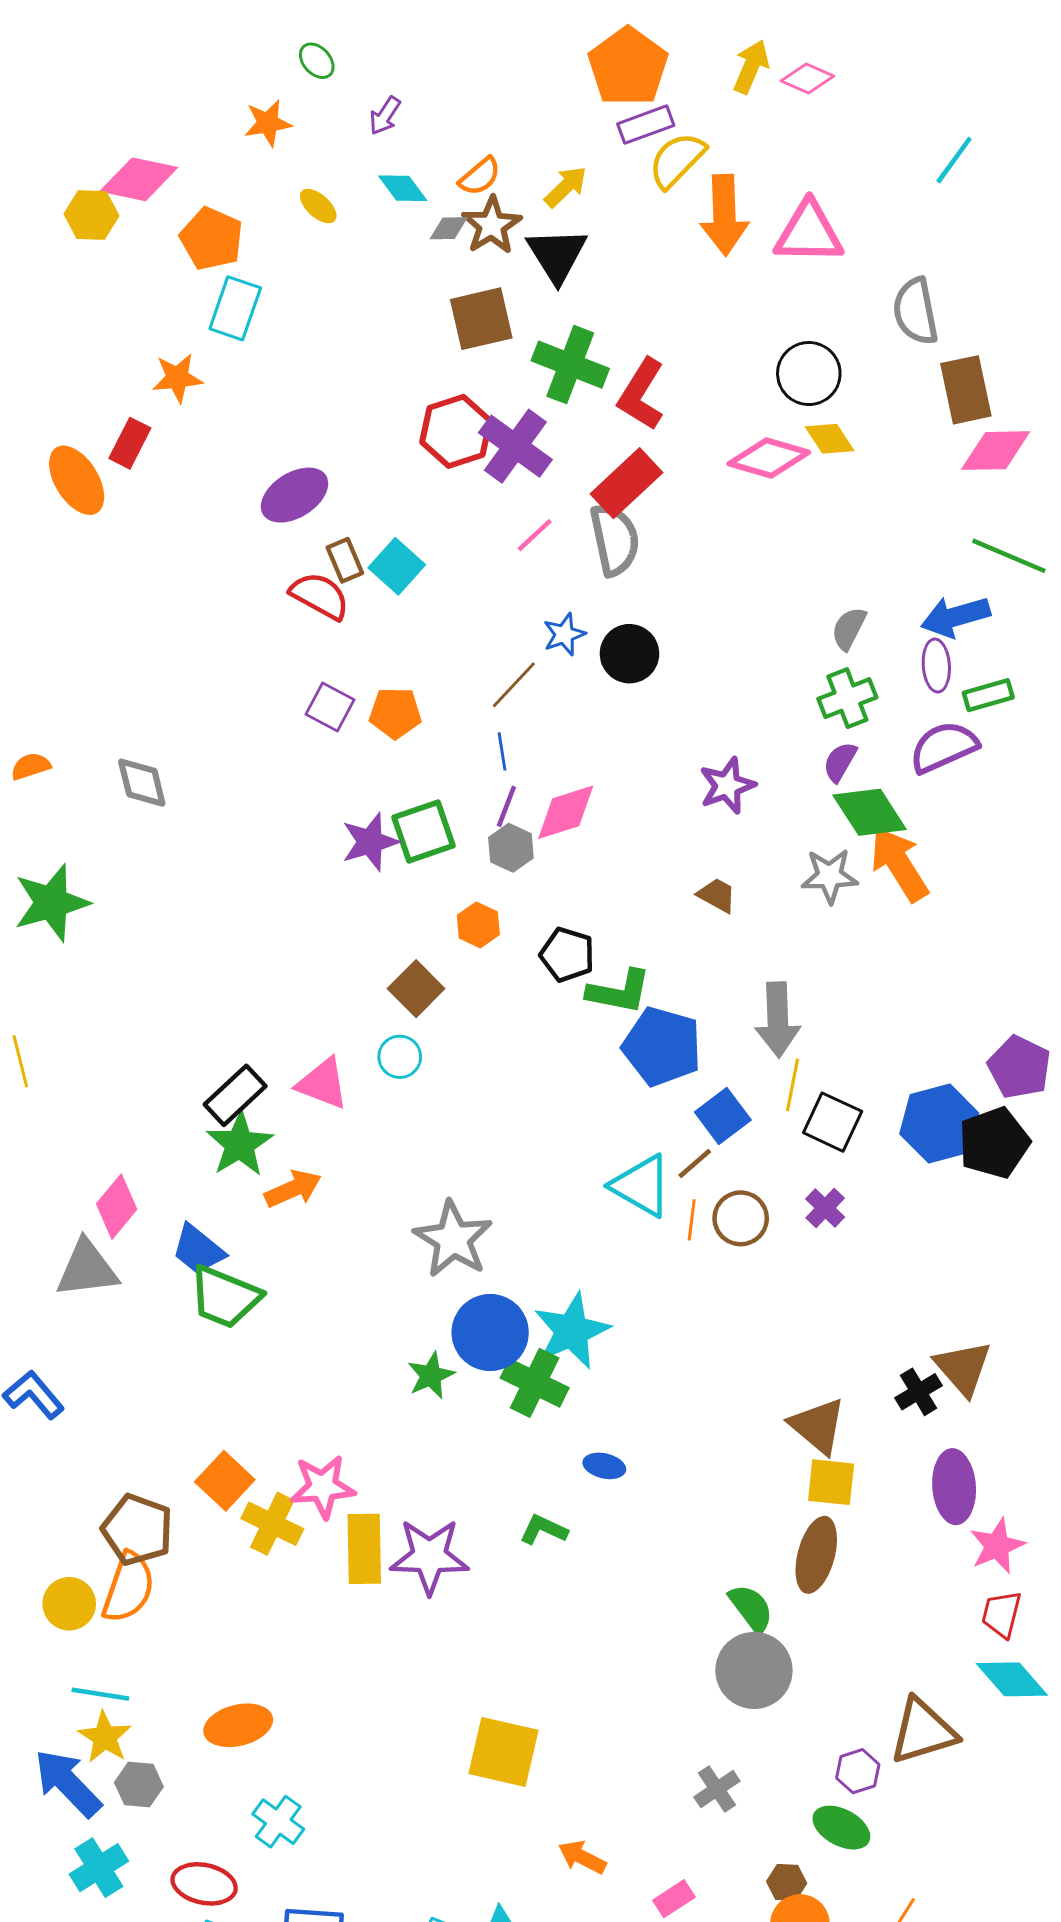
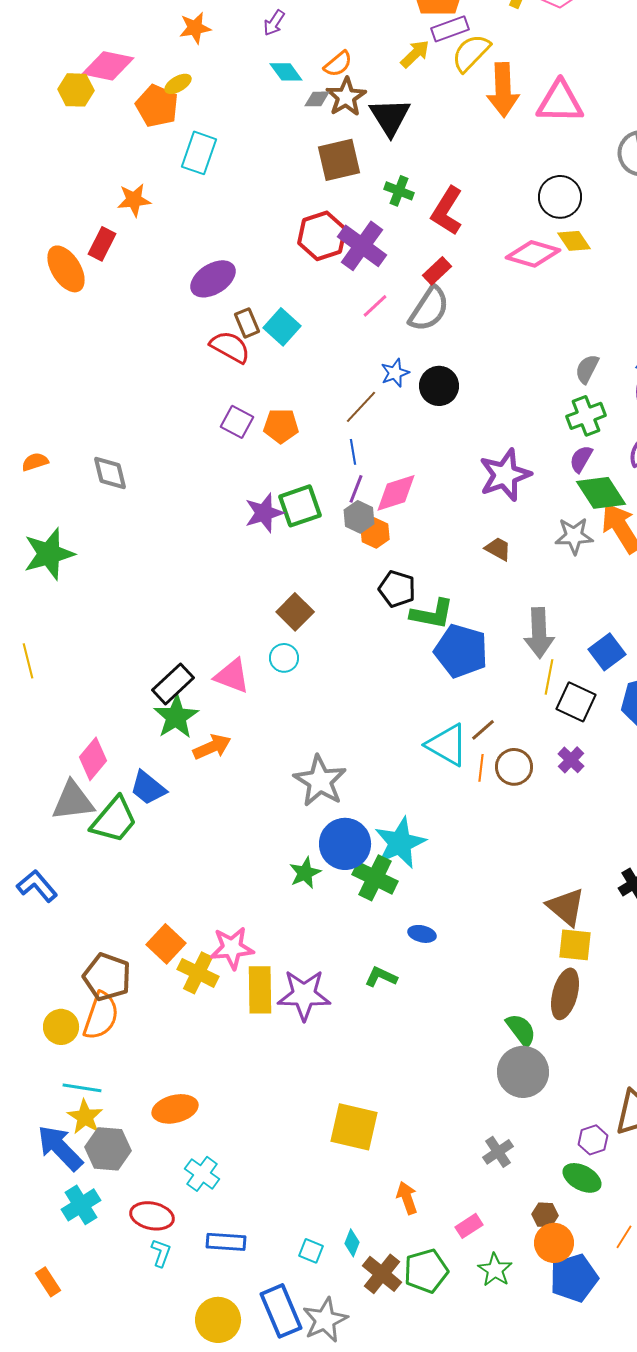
yellow arrow: (566, 187) -> (415, 54), moved
yellow ellipse: (318, 206) -> (178, 84), moved, turned -72
cyan rectangle: (235, 308) -> (199, 153), moved
green cross: (570, 365) -> (399, 191), size x0.6
red rectangle: (627, 483) -> (437, 271), size x0.6
gray semicircle: (615, 540) -> (429, 309), turned 45
purple star: (727, 786) -> (505, 475), size x1.4
orange hexagon: (478, 925) -> (375, 533), moved
blue square: (723, 1116) -> (607, 652), moved
green trapezoid: (225, 1297) -> (114, 820), moved, turned -72
gray hexagon: (139, 1785) -> (108, 1149), size x1.4
orange arrow: (582, 1857) -> (407, 1198), turned 44

